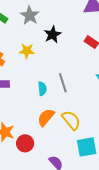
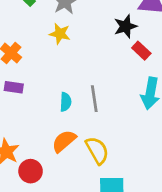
black star: (53, 34) -> (125, 26), moved
yellow star: (27, 51) -> (60, 34), moved

